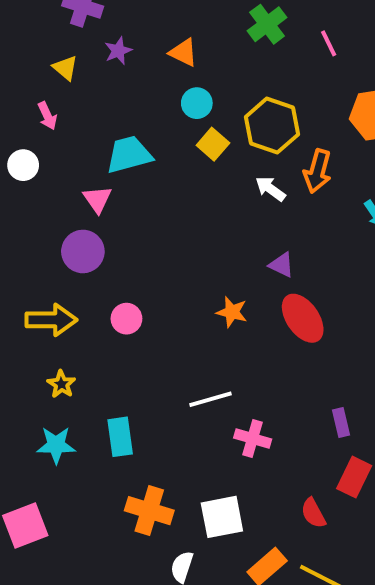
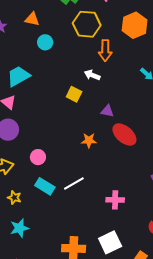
yellow hexagon: (272, 126) -> (87, 24), moved
yellow square: (213, 144) -> (74, 94), moved
orange arrow: (317, 171) -> (105, 50), moved
white line: (210, 399) -> (74, 184), moved
cyan rectangle: (120, 437) -> (45, 186), moved, turned -36

